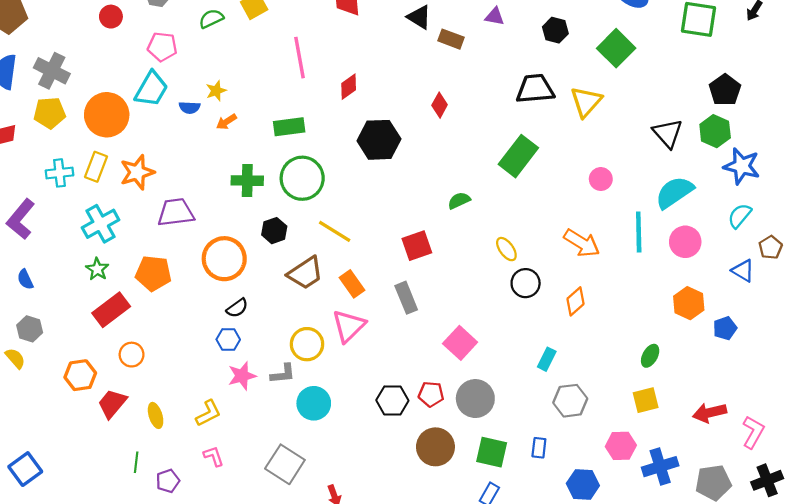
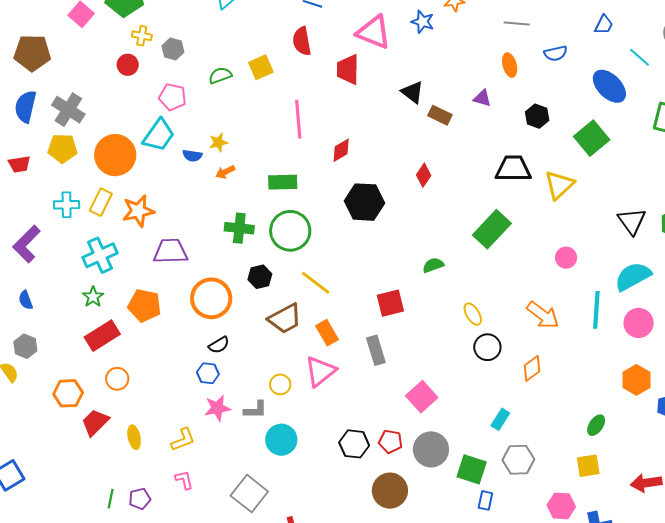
yellow circle: (307, 344) -> (280, 384), size x0.7
green square: (492, 452) -> (472, 469), moved
green line: (136, 462) -> (111, 499), moved

